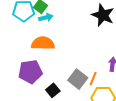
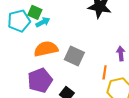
gray square: (78, 79) -> (74, 56), moved

